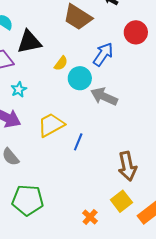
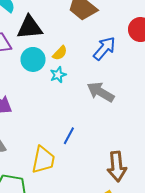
cyan circle: (80, 78) -> (33, 59), moved
cyan star: (19, 89) -> (58, 75), moved
yellow trapezoid: (51, 125) -> (43, 160), moved, turned 124

